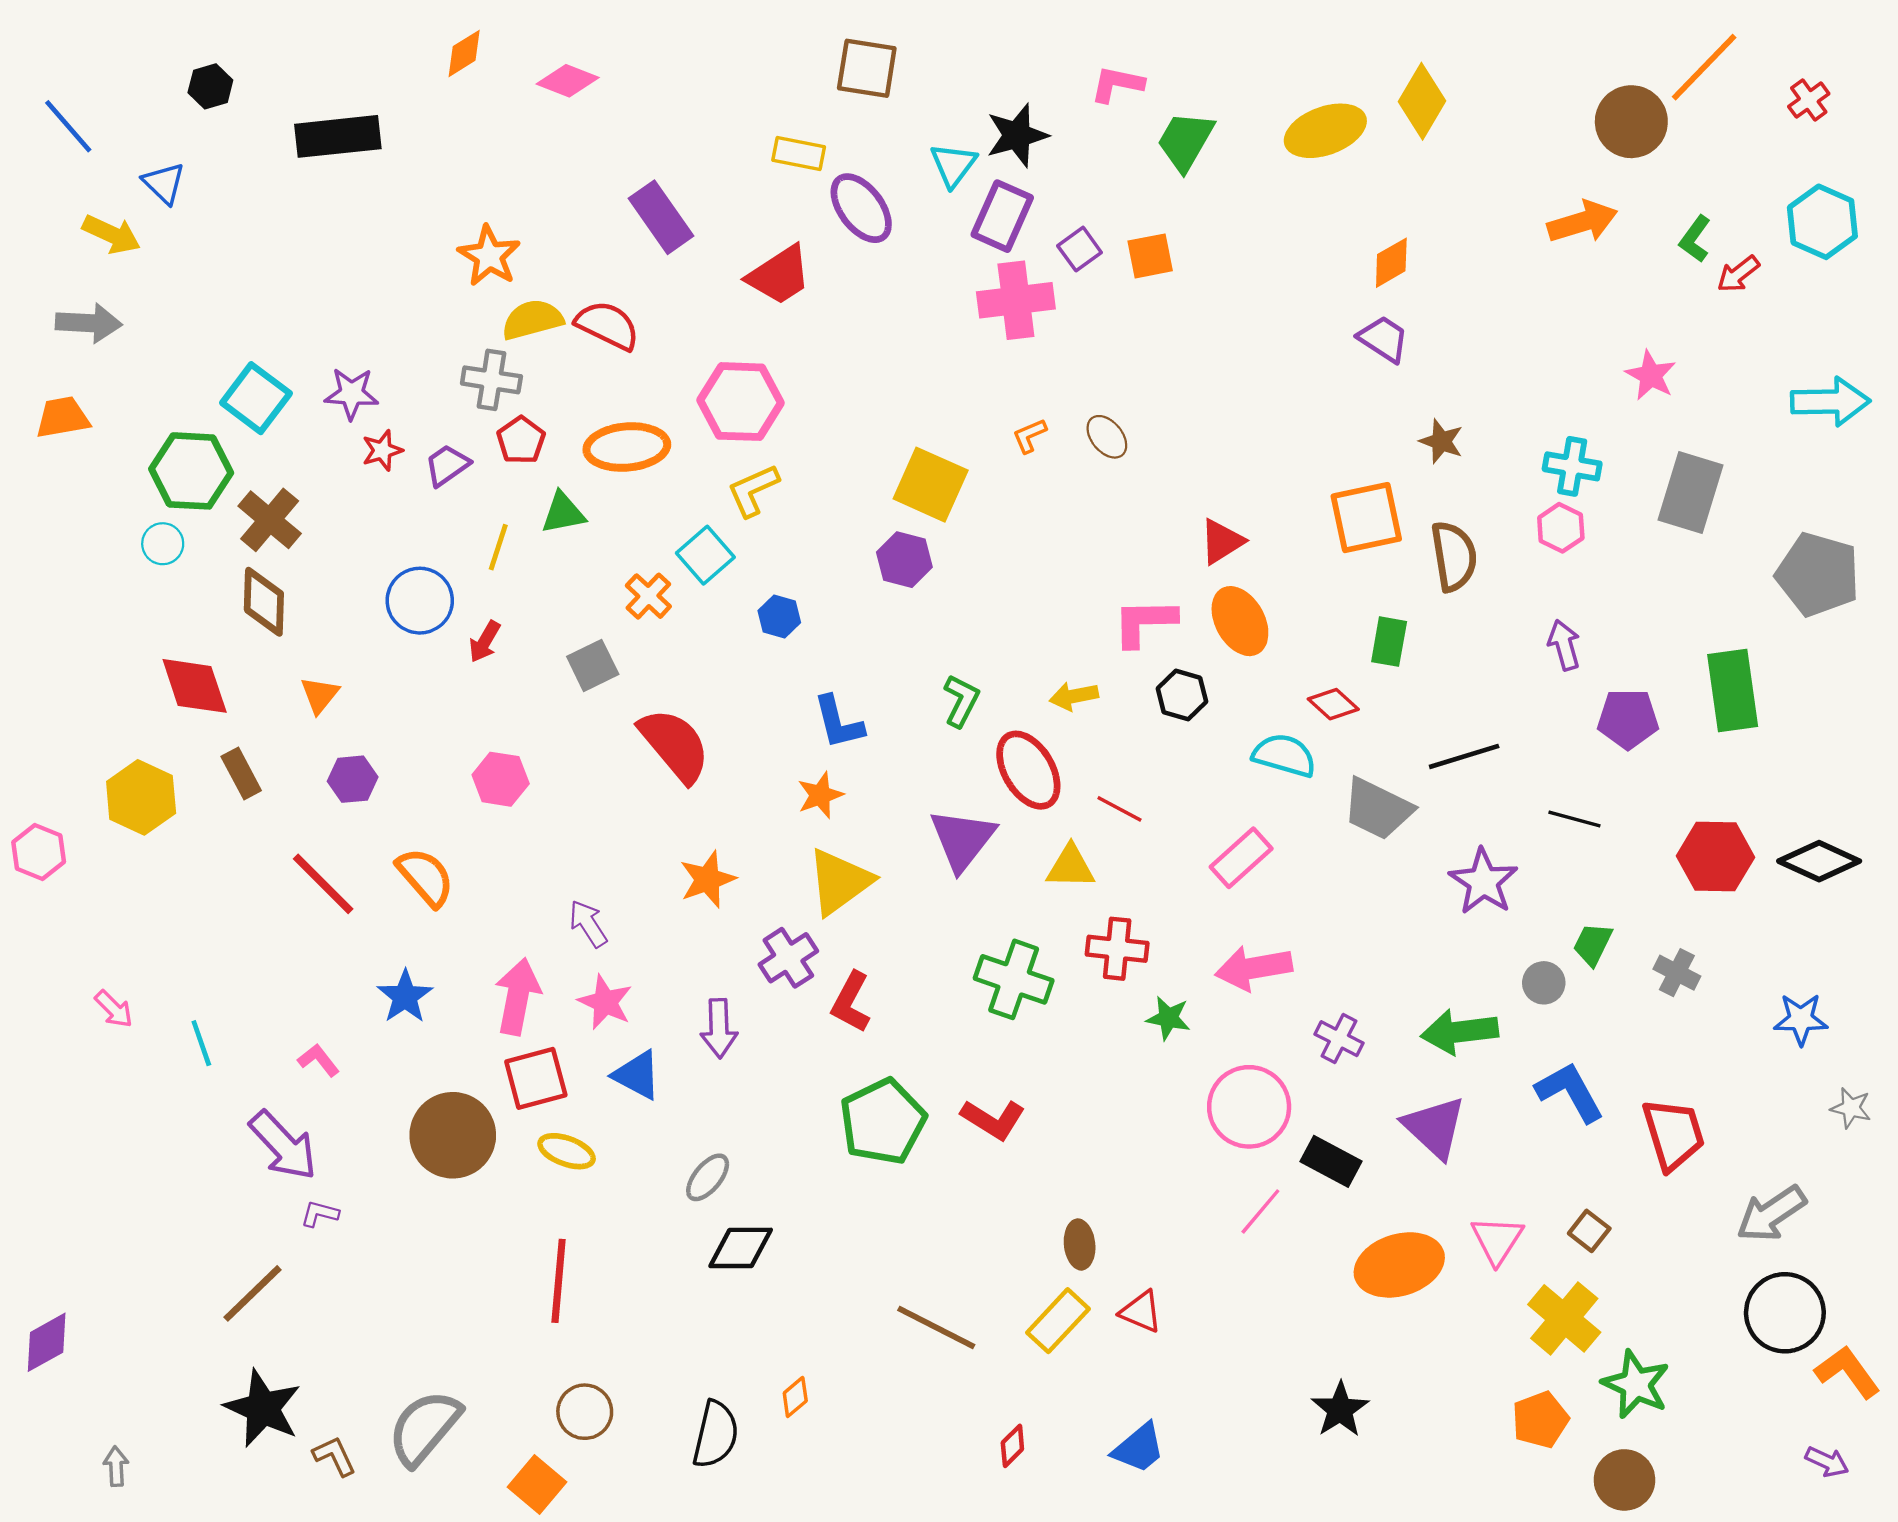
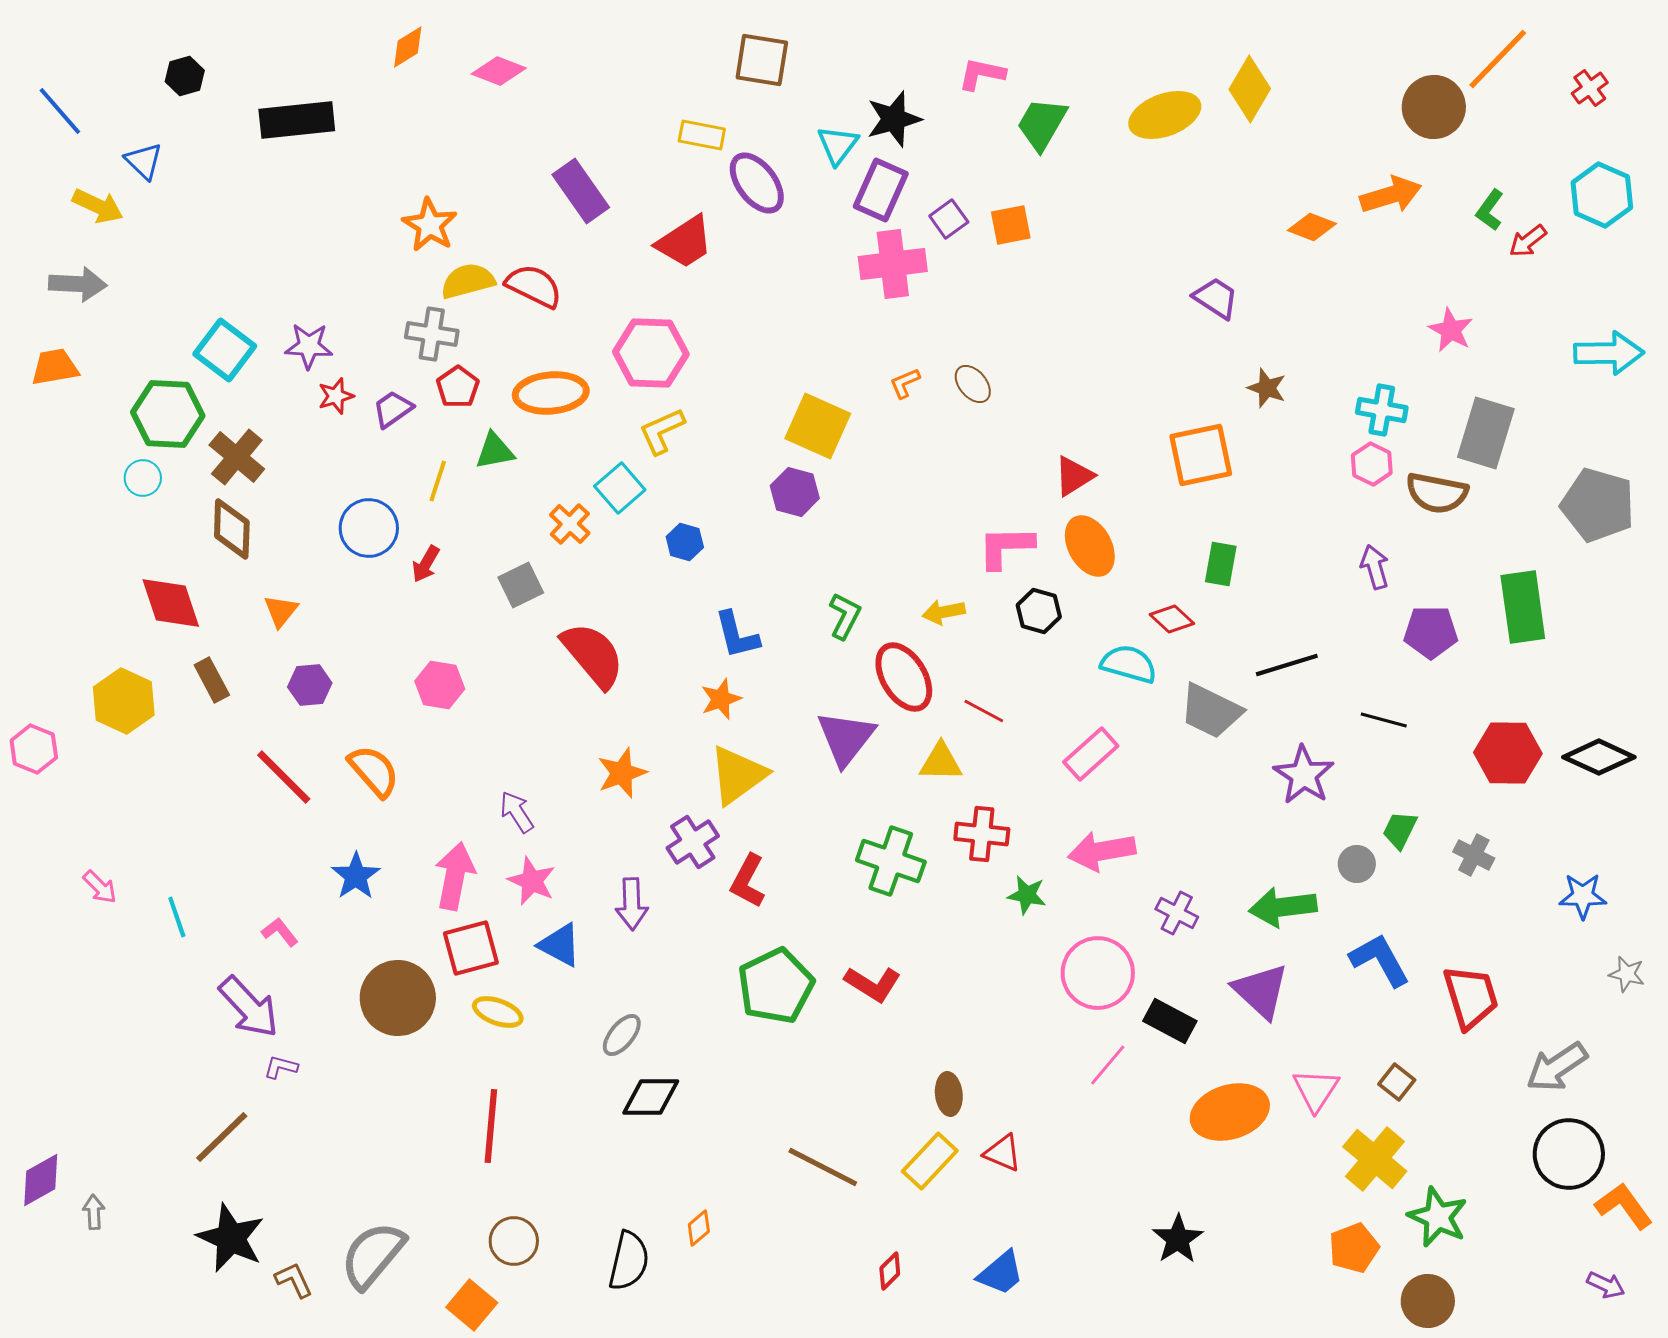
orange diamond: (1391, 263) -> (1312, 227), moved, turned 51
brown semicircle: (1454, 556) -> (1437, 493), moved, turned 110
gray arrow: (116, 1466) -> (94, 1212), moved

